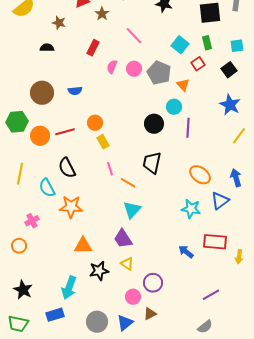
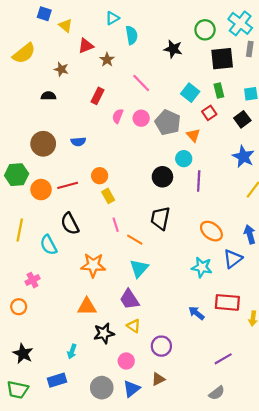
orange star: (71, 207) -> (93, 265), moved
cyan arrow: (69, 288) -> (72, 351), size x0.6
pink circle: (133, 297) -> (126, 361), moved

